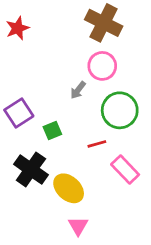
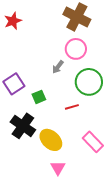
pink rectangle: (125, 170) -> (93, 142), moved

